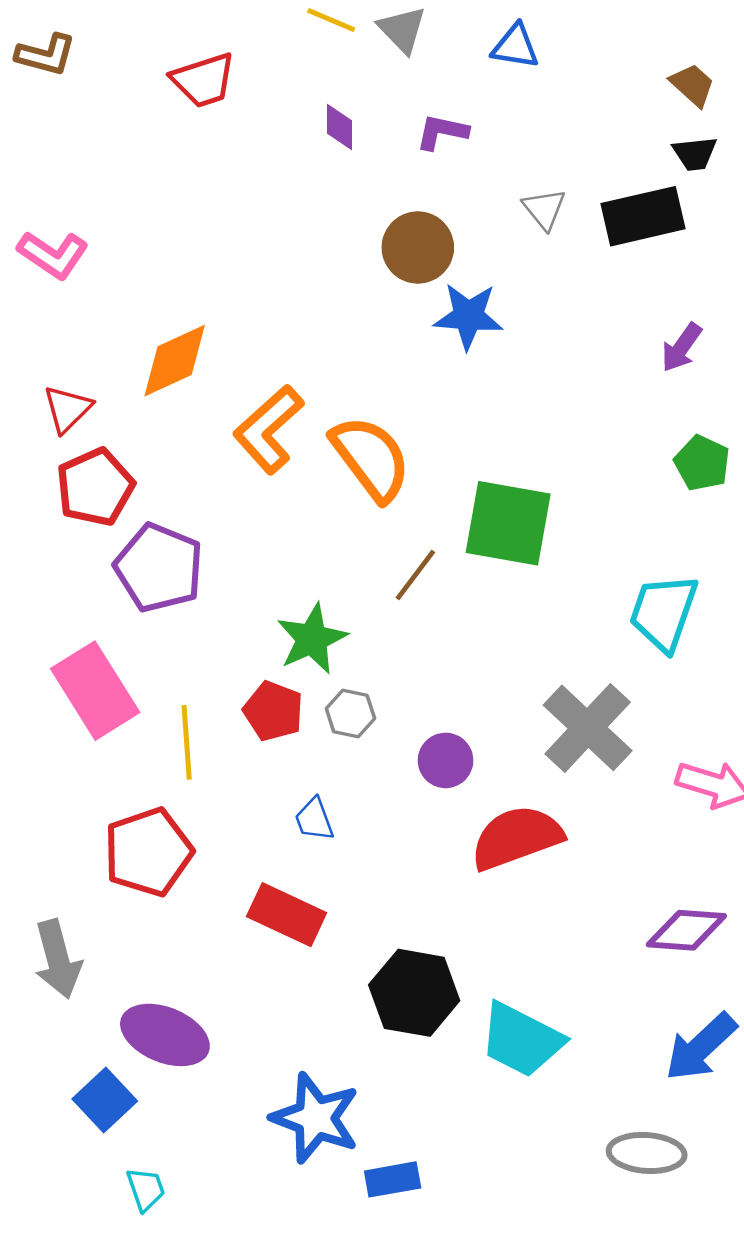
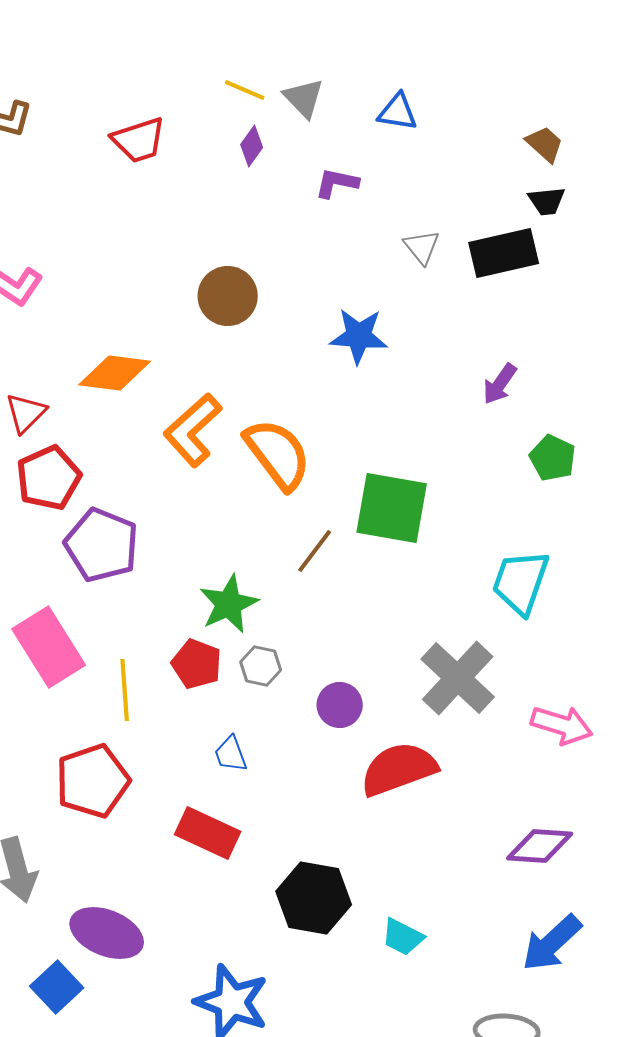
purple diamond: (340, 127) -> (252, 146), moved, turned 36
brown circle: (418, 247) -> (228, 296), moved
purple arrow: (682, 347) -> (500, 384), moved
orange diamond: (175, 361) -> (115, 373), turned 32
cyan trapezoid: (521, 1040) -> (403, 937), size x0.6

